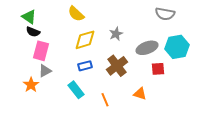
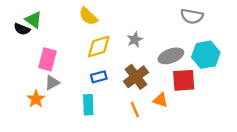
black semicircle: (33, 32) -> (22, 29), moved
red square: (158, 69) -> (184, 80), size x1.5
cyan rectangle: (76, 90) -> (88, 105), turned 36
orange triangle: (140, 94) -> (160, 100), moved
orange line: (105, 100) -> (135, 109), moved

